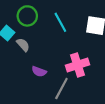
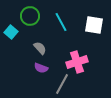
gray semicircle: (23, 45) -> (40, 48), moved

